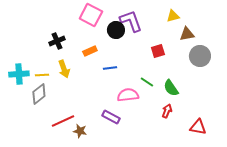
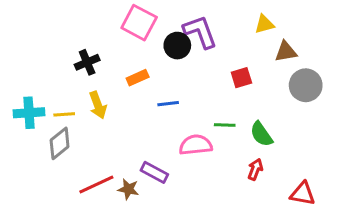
green line: (147, 82) -> (225, 125), turned -32
purple rectangle: (111, 117) -> (154, 172), moved
brown star: (80, 131) -> (128, 189), moved

